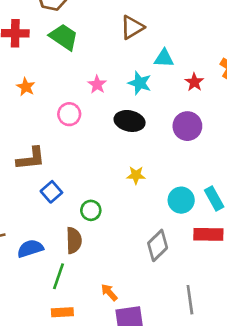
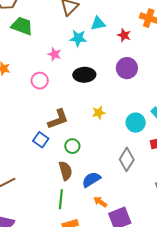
cyan star: (140, 83) -> (78, 38), moved
brown L-shape: (31, 159) -> (58, 119), moved
blue semicircle: (30, 249) -> (91, 180), moved

